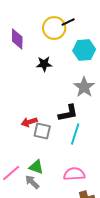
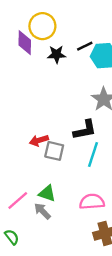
black line: (68, 22) -> (85, 46), moved
yellow circle: (54, 28) -> (42, 26), moved
black star: (44, 64) -> (57, 54), moved

